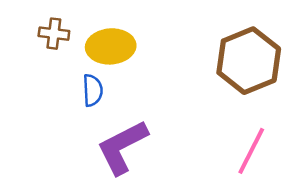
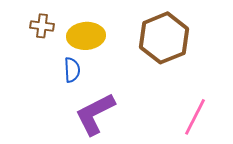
brown hexagon: (249, 61) -> (164, 38), moved

